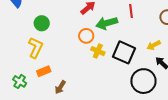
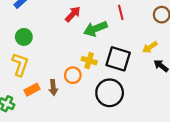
orange circle: (86, 36) -> (73, 75), moved
black circle: (143, 81) -> (110, 93), moved
brown arrow: (60, 87) -> (53, 87), moved, turned -32

